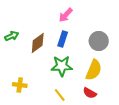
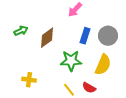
blue rectangle: (63, 39) -> (85, 36), moved
red semicircle: (90, 93) -> (89, 88), moved

